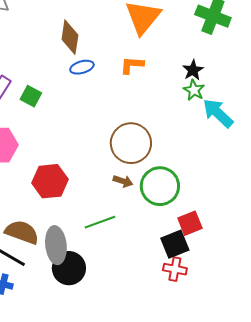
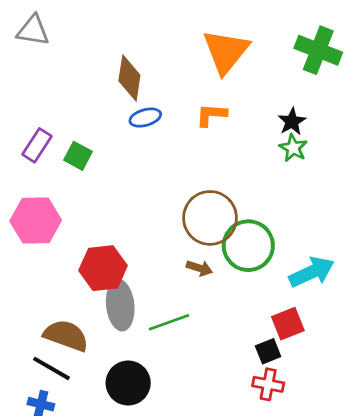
cyan arrow: (218, 113) -> (312, 272), moved, turned 112
green circle: (160, 186) -> (248, 246), moved
black square: (175, 244) -> (268, 351), size x0.7
gray ellipse: (56, 245) -> (120, 305), moved

